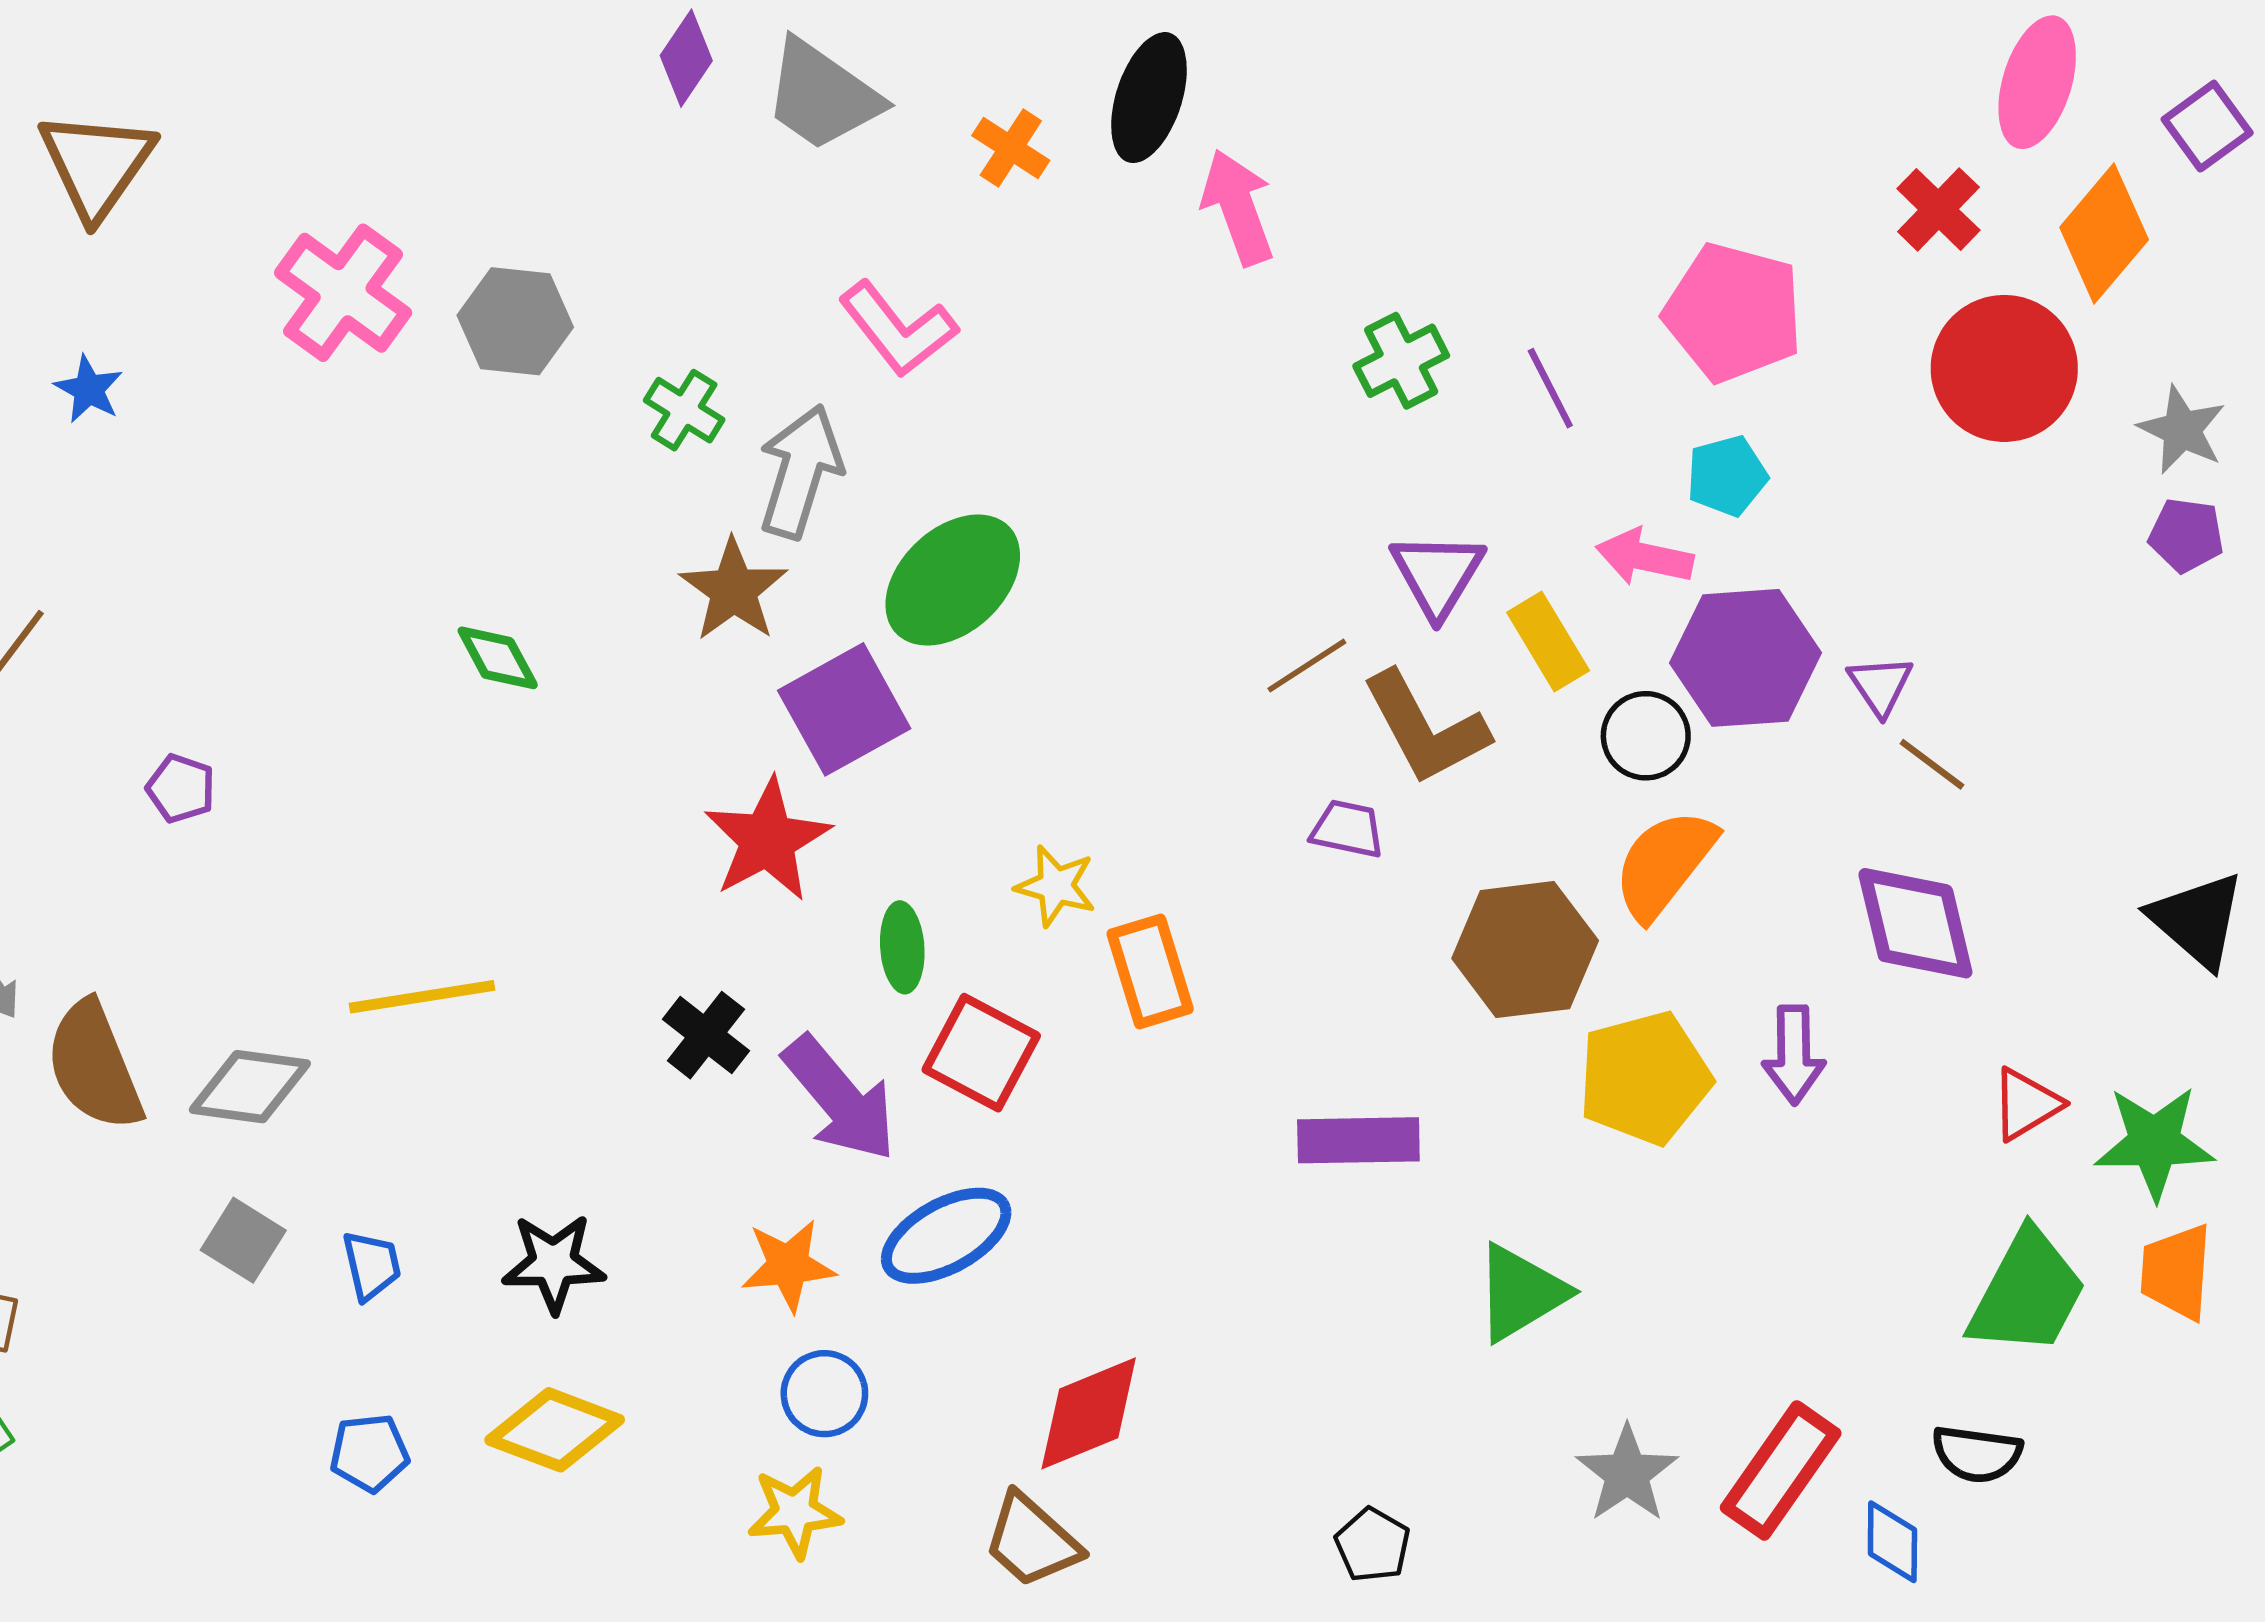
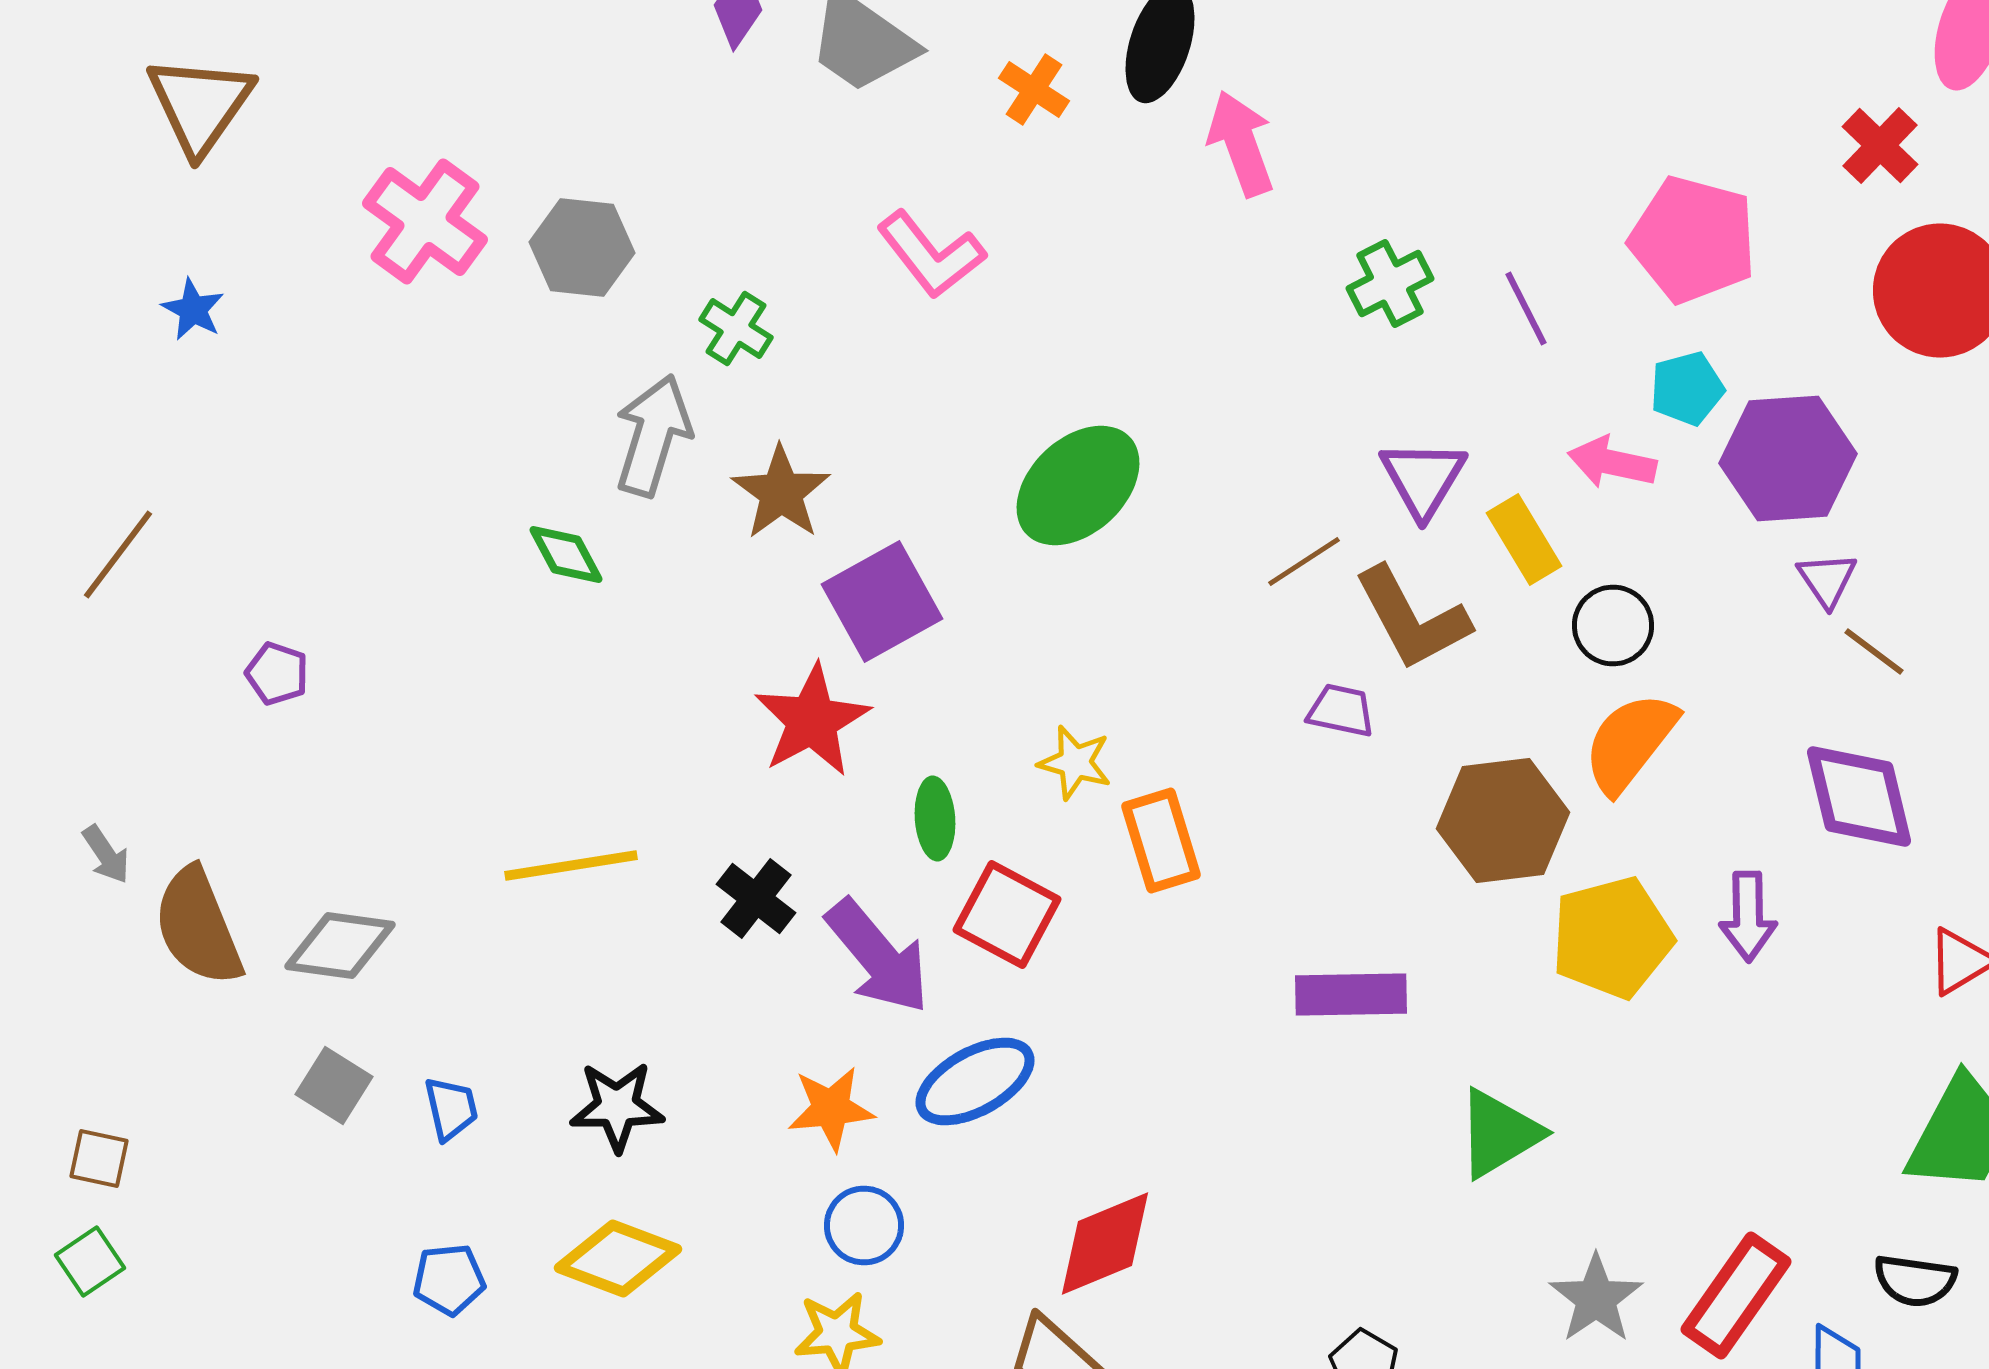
gray arrow: (800, 471) -> (653, 436), moved
green ellipse: (953, 580) -> (1078, 486), moved
purple hexagon: (1745, 658) -> (1788, 458), moved
yellow line: (422, 997) -> (571, 866), moved

